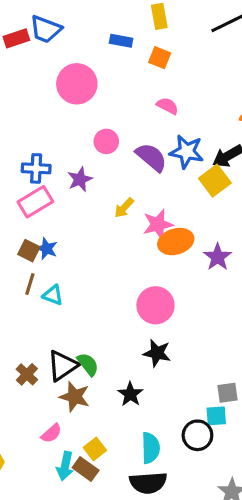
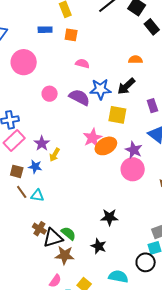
purple star: (80, 179) -> (42, 143), moved
yellow square: (215, 181) -> (117, 115), moved, turned -30
yellow arrow: (124, 208) -> (55, 155), moved
blue star: (47, 249) -> (35, 167), moved
brown line: (30, 284) -> (22, 192), turned -40
pink circle: (155, 305) -> (133, 169), moved
black triangle: (62, 366) -> (53, 238), turned 30
brown cross: (27, 374) -> (39, 229), moved
cyan semicircle: (151, 448) -> (118, 277), turned -66

